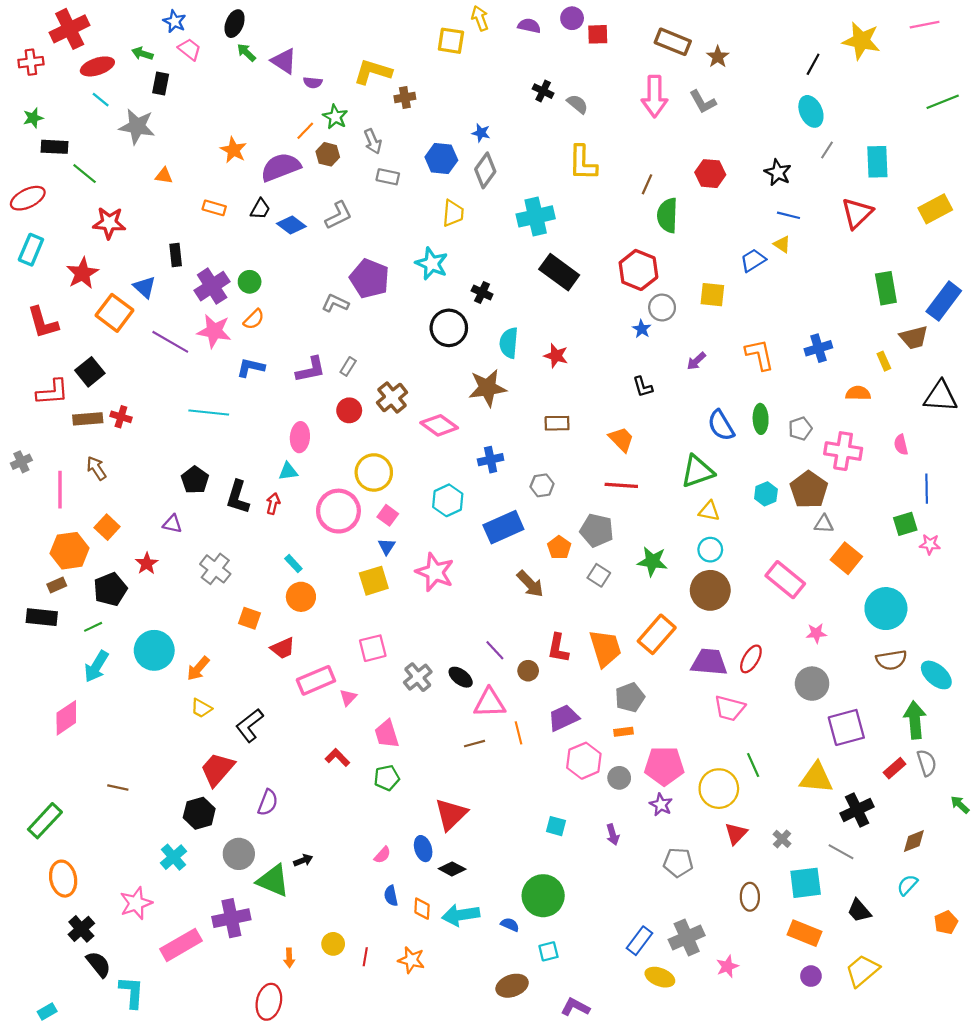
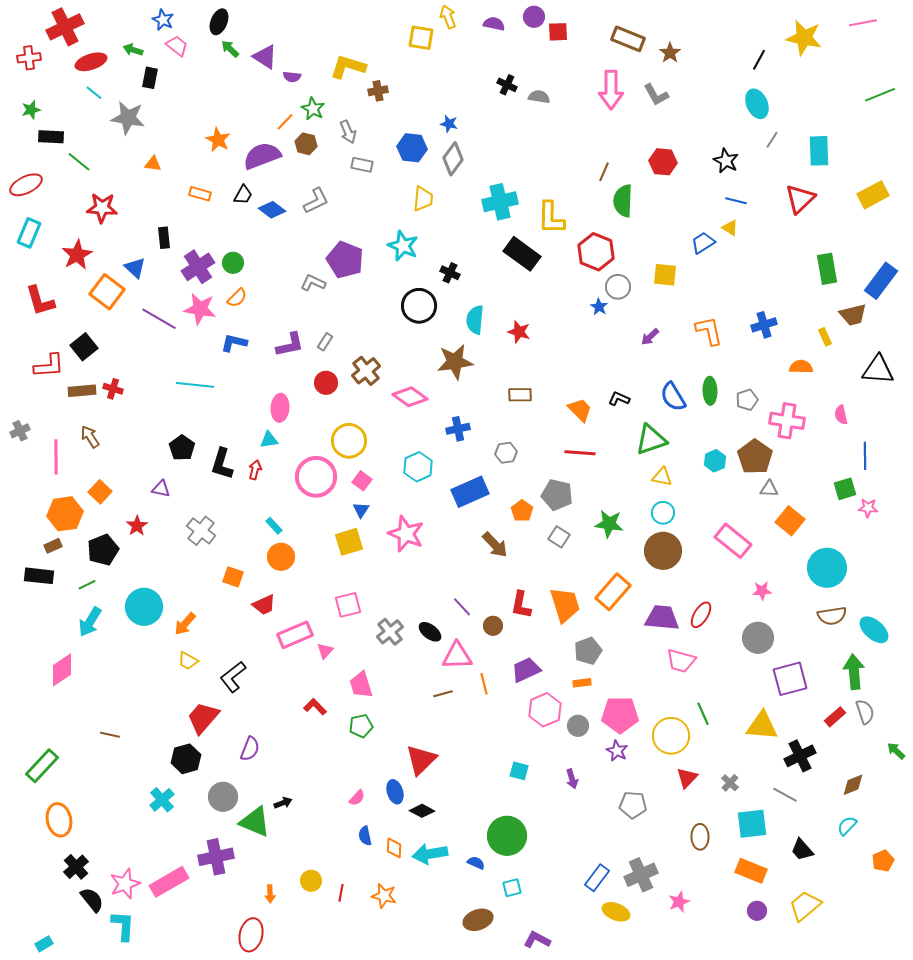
gray semicircle: (577, 104) -> (539, 97), turned -30
yellow L-shape: (583, 163) -> (551, 218), moved
black L-shape: (643, 387) -> (619, 399), moved, turned 130
pink star: (136, 903) -> (125, 884), moved

